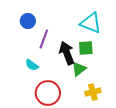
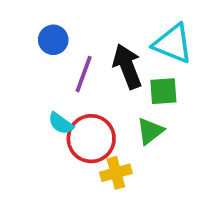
black arrow: (67, 53) -> (127, 66), moved
yellow cross: (93, 92) -> (116, 173), moved
red circle: (48, 93) -> (91, 139), moved

